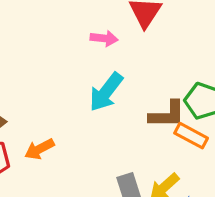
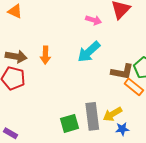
orange arrow: (39, 149) -> (45, 55), moved, turned -72

